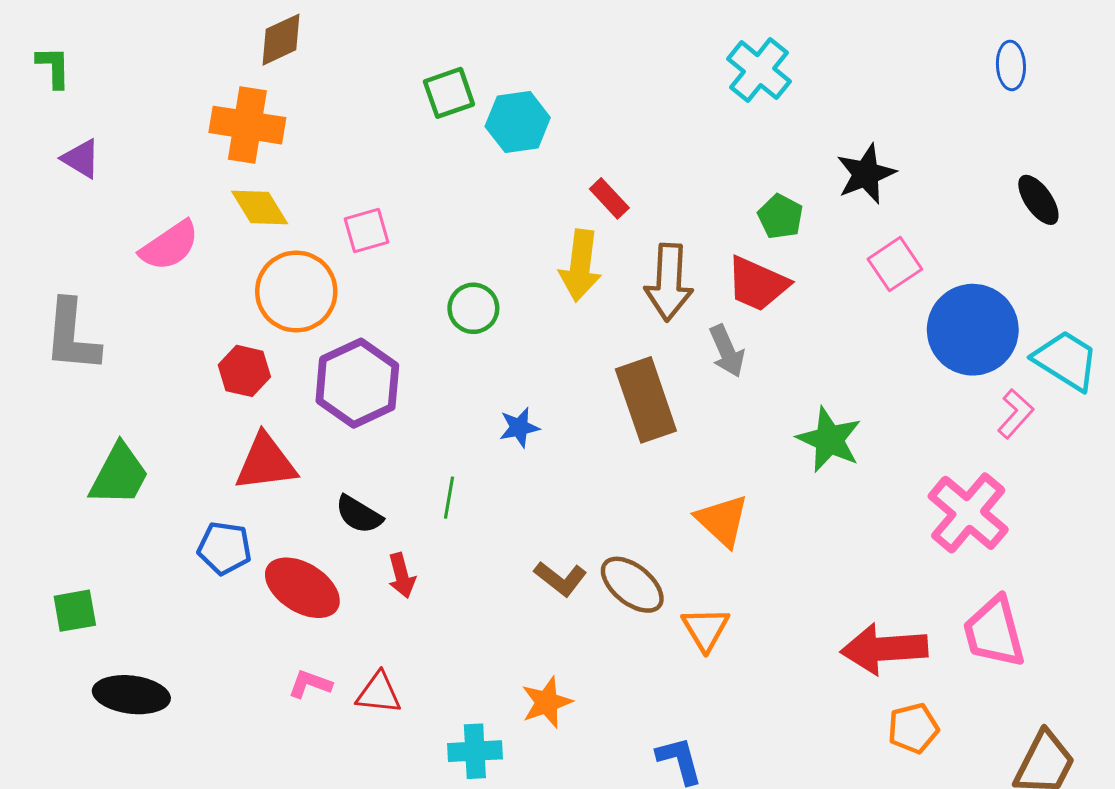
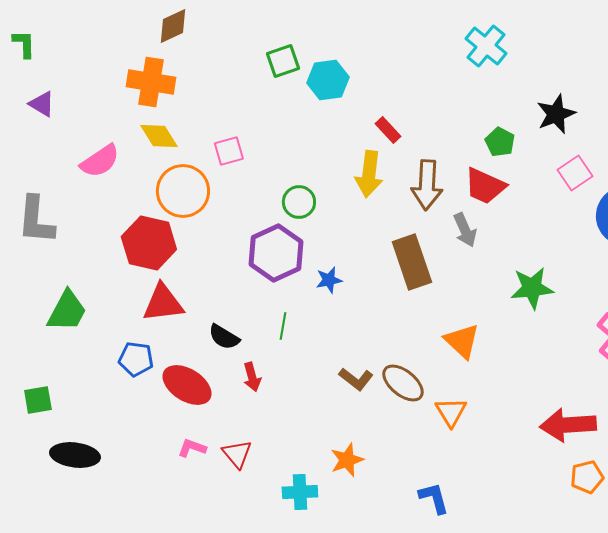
red hexagon: (244, 371) -> (149, 243), size x1.6
purple hexagon: (357, 383) -> (276, 253), moved
green star: (829, 440) -> (532, 288), turned -30
red triangle: (379, 693) -> (237, 454), turned 44

